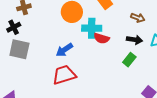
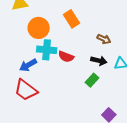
cyan cross: (92, 28) -> (47, 50), moved
red trapezoid: (64, 75) -> (26, 90), turned -130

